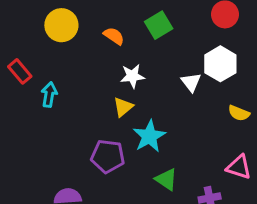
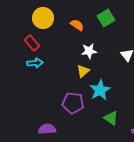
red rectangle: (20, 71) -> (32, 43), moved
cyan arrow: (49, 95) -> (35, 63), turned 77

